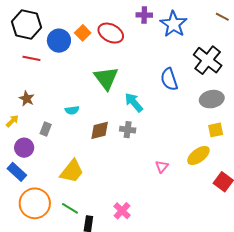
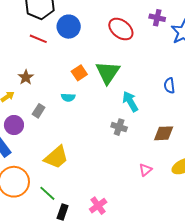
orange square: (83, 33) -> (79, 73), moved
blue semicircle: (169, 79) -> (169, 86), size x0.7
brown diamond: (100, 130) -> (164, 133), moved

